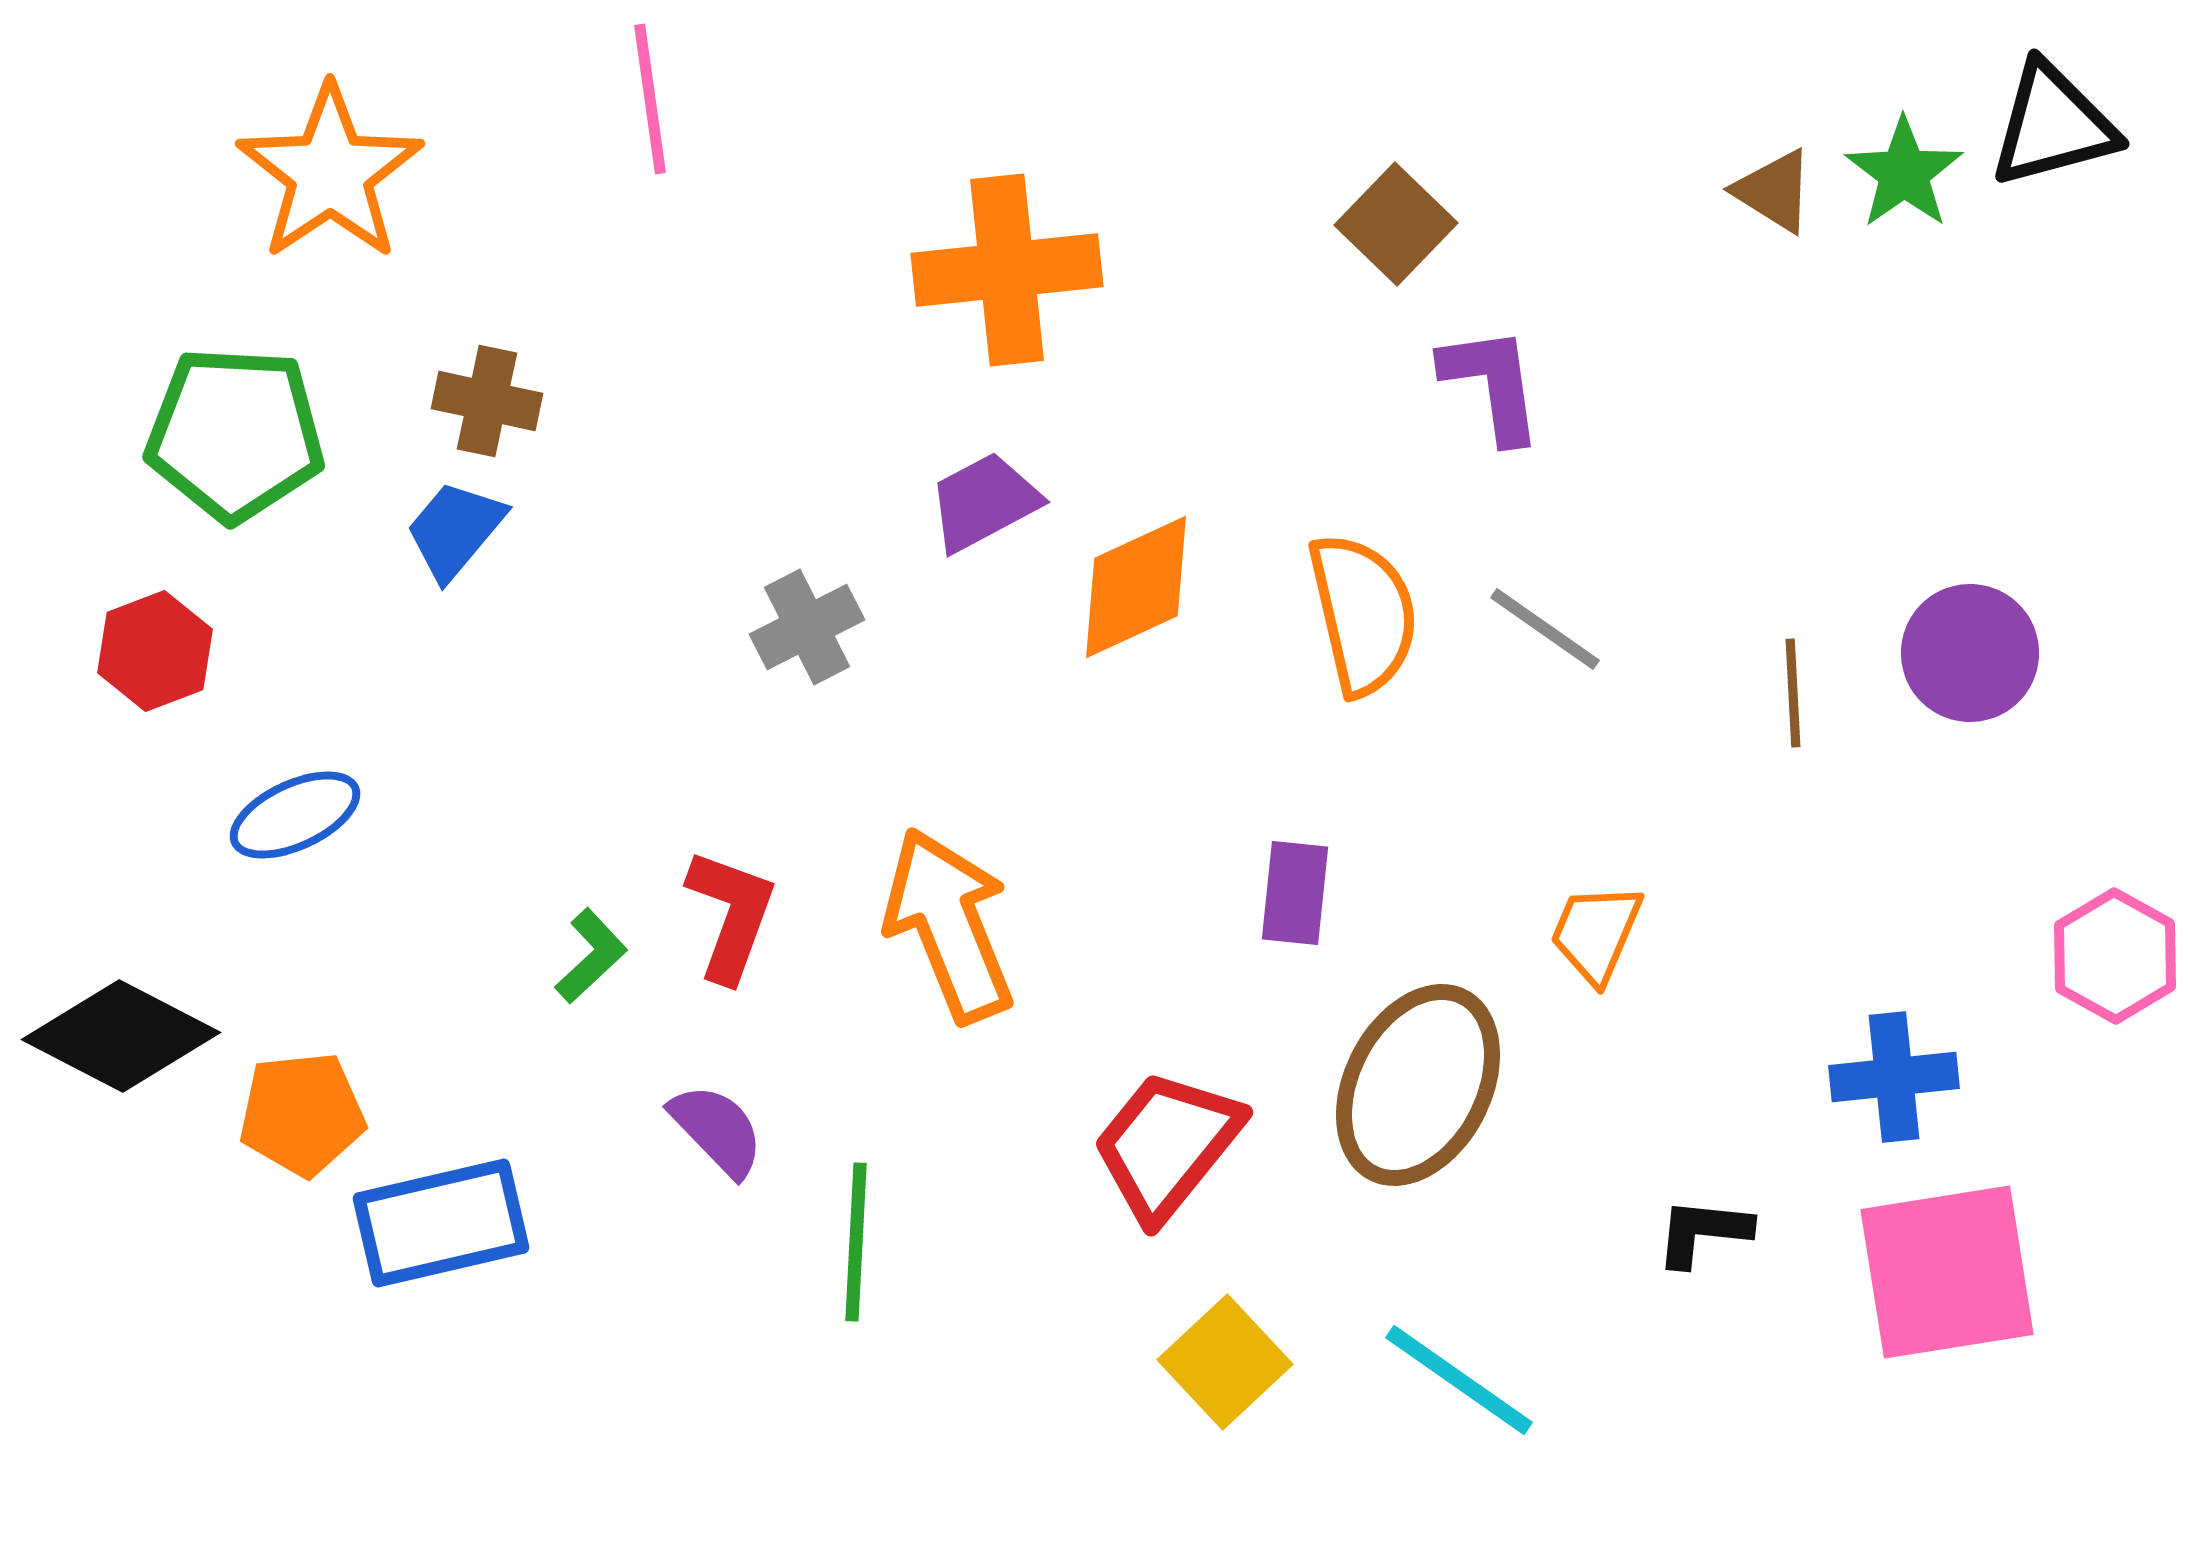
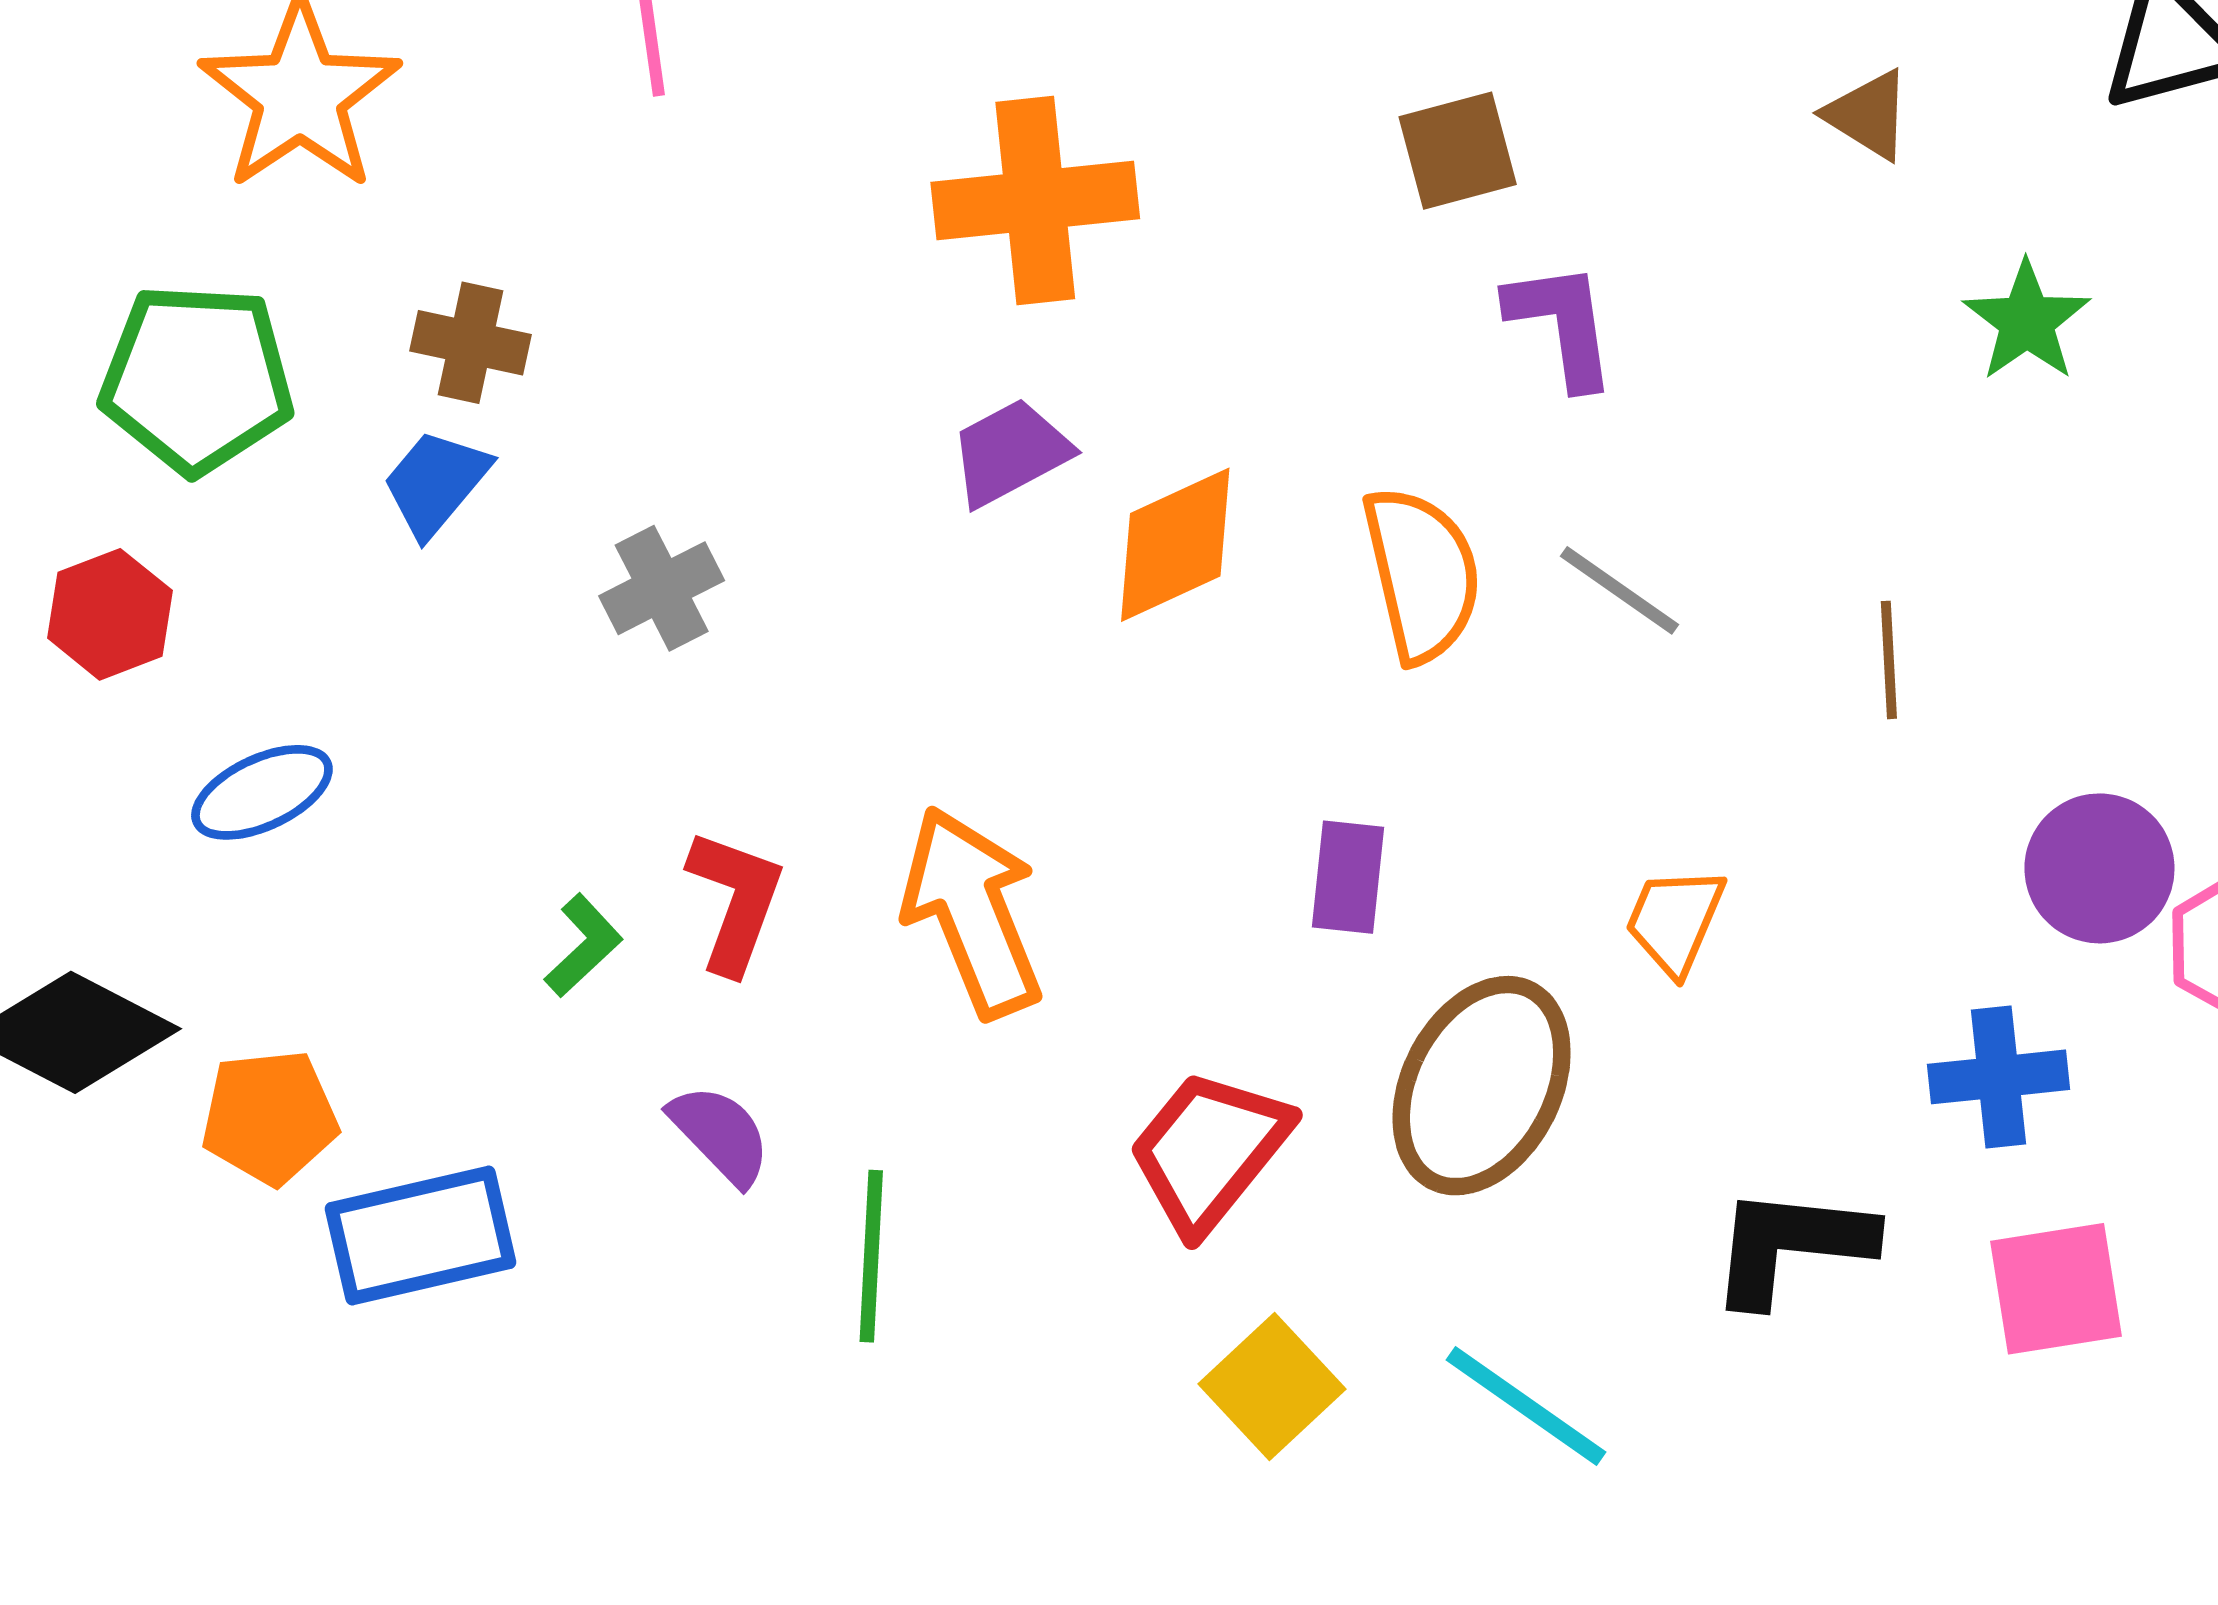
green star: (1904, 173) -> (2027, 321), moved
brown square: (1396, 224) -> (1458, 151), turned 31
gray cross: (807, 627) -> (662, 588), moved
purple circle: (1970, 653) -> (2099, 868), moved
black L-shape: (1703, 1232) -> (1791, 1245), size x1.6
pink square: (1947, 1272) -> (2056, 1289), size x0.7

